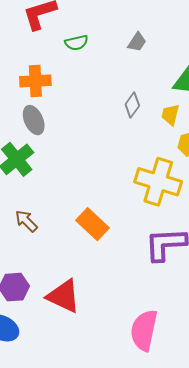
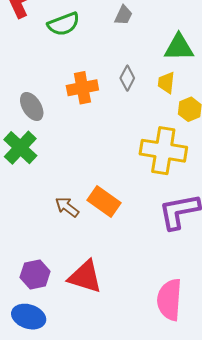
green semicircle: (76, 43) -> (64, 24), size x1.4
orange cross: (35, 81) -> (82, 88), moved
brown arrow: (26, 221) -> (67, 207), moved

